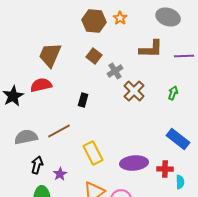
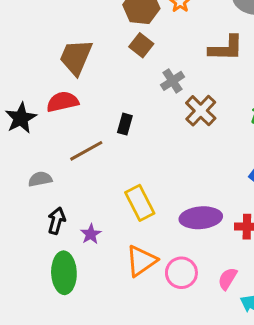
brown square: (94, 56) -> (141, 45), moved
brown line: (59, 131) -> (86, 151), moved
gray semicircle: (26, 137) -> (40, 179), size x0.7

